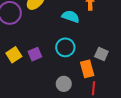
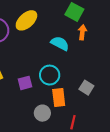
purple square: (35, 54) -> (25, 83), moved
orange rectangle: (87, 69) -> (59, 98), moved

